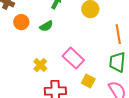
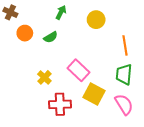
yellow square: (88, 81) -> (94, 94), size x1.5

